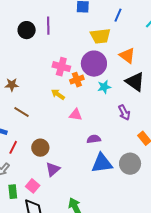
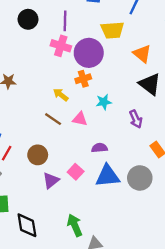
purple line: (48, 26) -> (65, 21), moved
purple circle: (94, 64) -> (89, 53), moved
pink cross: (61, 67) -> (61, 46), moved
cyan star: (104, 87) -> (104, 102), moved
brown line: (22, 112) -> (53, 119), moved
pink square: (33, 186) -> (76, 172), moved

